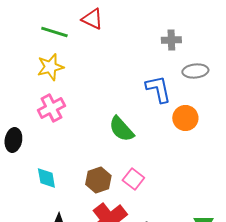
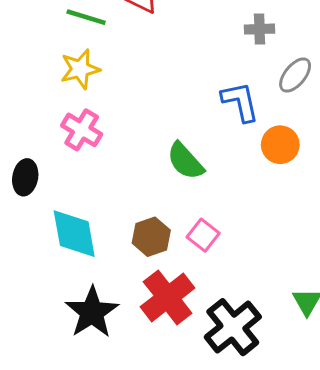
gray ellipse: (195, 71) -> (295, 75), turned -45
pink cross: (51, 108) -> (82, 130), turned -32
cyan diamond: (46, 178) -> (74, 234), size x1.6

